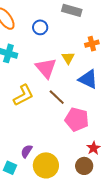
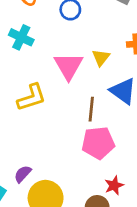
brown line: (57, 97) -> (91, 109), moved, turned 42
pink pentagon: (77, 119) -> (98, 143), turned -30

